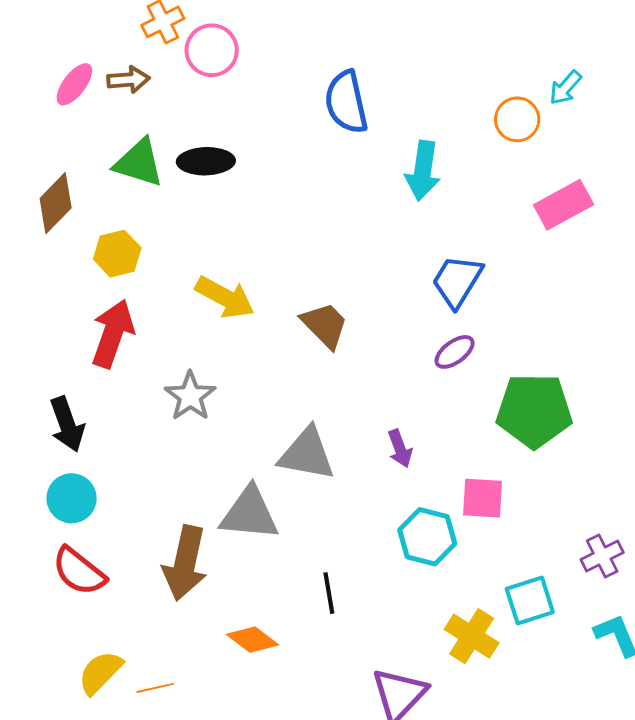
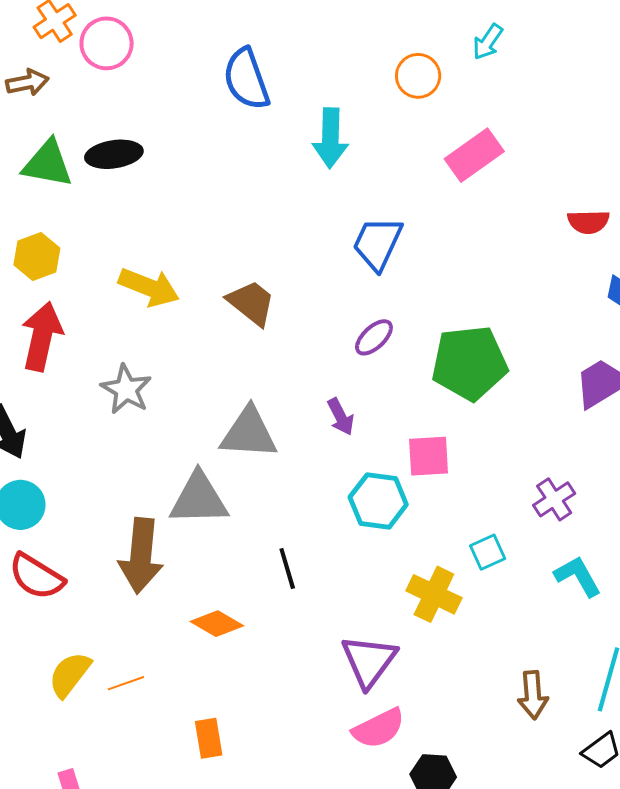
cyan arrow: (565, 88) -> (488, 42), moved
purple ellipse: (455, 352) -> (374, 337), moved
cyan square: (530, 600) -> (488, 552), size x0.7

